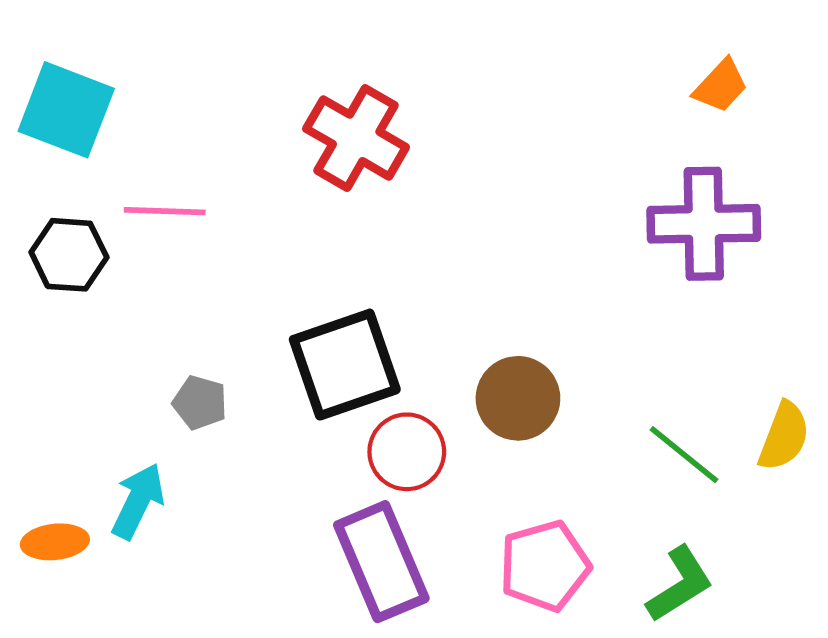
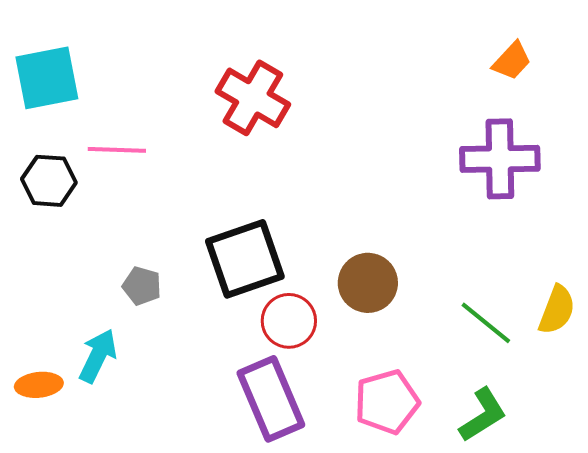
cyan square: (66, 110) -> (47, 78), turned -32

